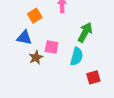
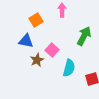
pink square: (52, 47) -> (52, 50), turned 32
cyan semicircle: (77, 56) -> (69, 68), moved

